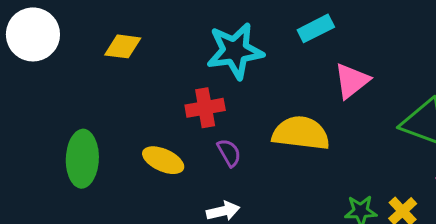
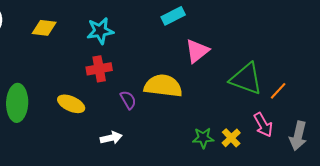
cyan star: (235, 51) -> (100, 31), moved, size x0.7
purple semicircle: (229, 153) -> (128, 100), moved

